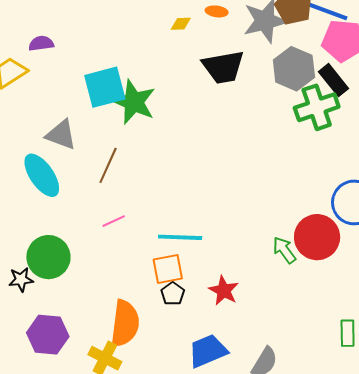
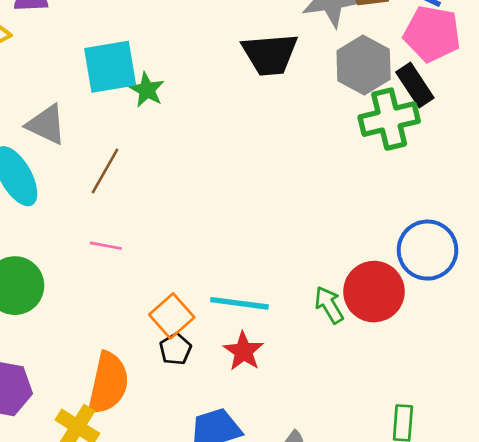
green star: (134, 102) -> (147, 90), size x0.6
pink line: (114, 221) -> (106, 246), turned 30
cyan line: (180, 237) -> (239, 303), moved
orange square: (168, 269) -> (172, 316), turned -36

